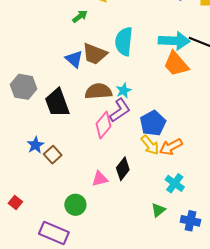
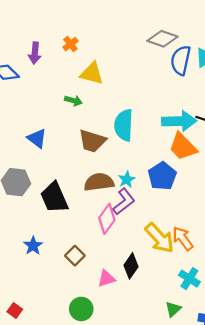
green arrow: (80, 16) -> (73, 101), turned 56
blue triangle: (74, 59) -> (37, 138), moved
blue pentagon: (153, 123) -> (162, 176), moved
yellow arrow: (150, 145) -> (159, 238), size x1.4
orange arrow: (171, 147) -> (183, 239), turned 85
brown square: (53, 155) -> (75, 256), moved

